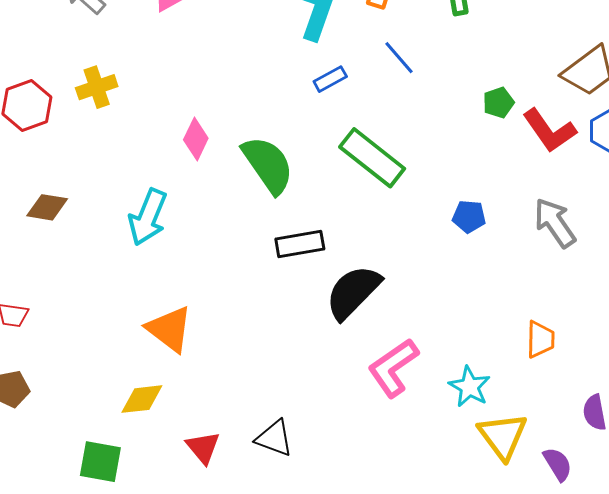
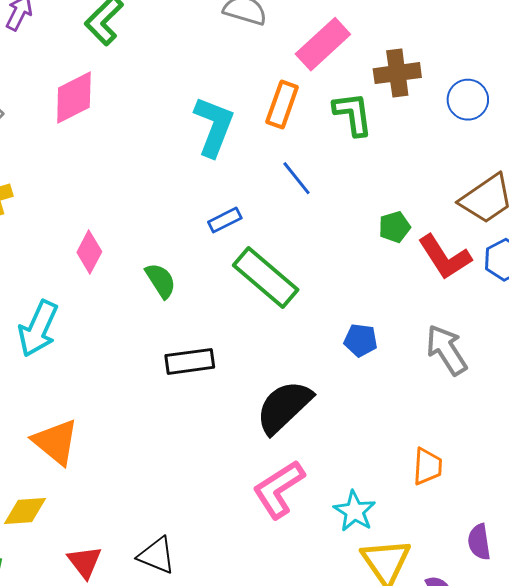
blue rectangle: (330, 79) -> (225, 220), moved
green semicircle: (268, 165) -> (161, 281), size x0.6
black semicircle: (353, 292) -> (284, 407), moved

